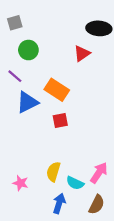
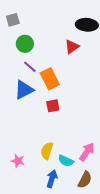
purple line: (15, 76) -> (30, 67), moved
orange rectangle: (57, 90) -> (50, 79), turned 30

